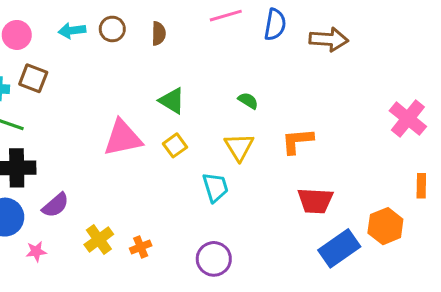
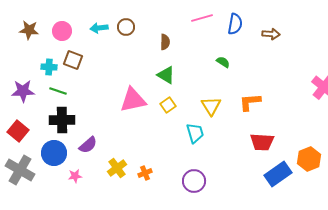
brown semicircle: (159, 33) -> (165, 42), moved
brown arrow: (329, 39) -> (271, 34), size x0.7
green semicircle: (248, 101) -> (223, 62), moved

